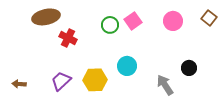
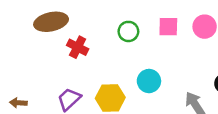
pink square: (133, 21) -> (168, 27), moved, turned 36

